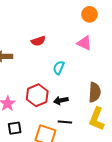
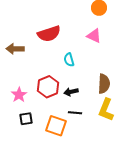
red semicircle: (38, 41) -> (49, 34), size x1.6
cyan semicircle: (59, 68) -> (69, 60), turned -40

